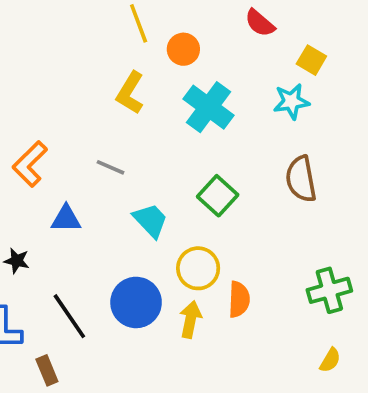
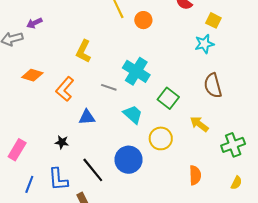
yellow L-shape: (130, 93) -> (83, 51), moved
cyan cross: (209, 107) -> (136, 71), moved
orange semicircle: (239, 299) -> (195, 175), moved
yellow arrow: (190, 319) -> (199, 124), moved, turned -60

